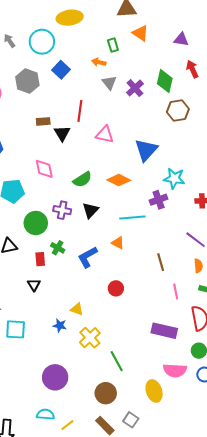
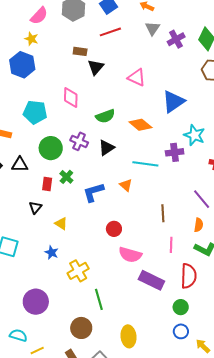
red line: (80, 111) -> (110, 32), moved, turned 50
yellow triangle: (77, 309) -> (61, 224), moved
pink semicircle: (175, 370) -> (130, 255), moved

